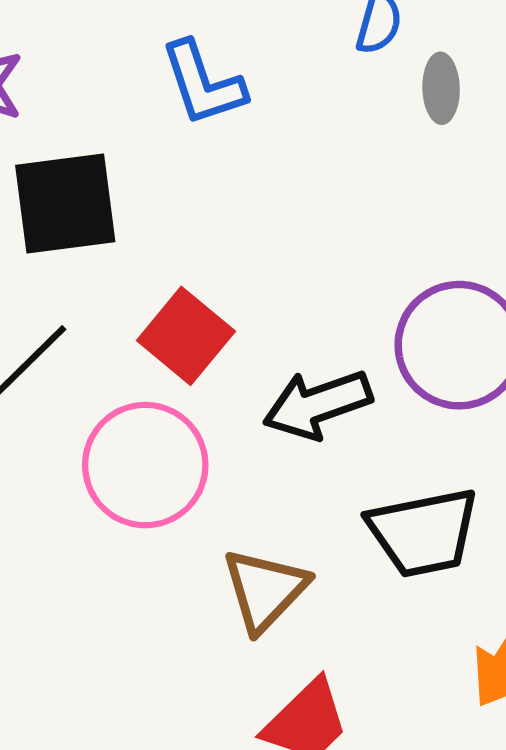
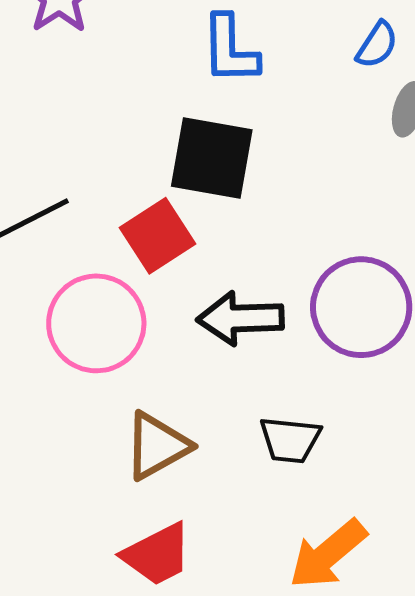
black square: (65, 203) -> (212, 158), moved
black trapezoid: (423, 532) -> (290, 440), size x0.7

